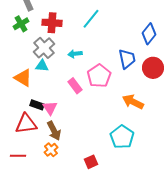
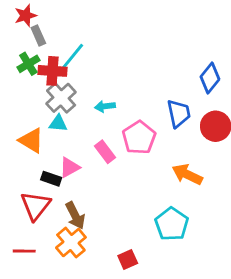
cyan line: (91, 19) -> (72, 57), moved
red cross: (52, 23) -> (53, 71), moved
pink triangle: (50, 108) -> (70, 167), moved, turned 35
red triangle: (26, 124) -> (35, 206), turned -45
orange cross: (51, 150) -> (71, 243), size x1.5

